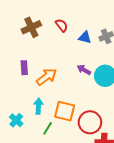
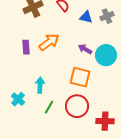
orange arrow: (46, 77) -> (49, 42), moved
orange square: (65, 111) -> (80, 77), moved
red circle: (90, 122) -> (77, 106), moved

